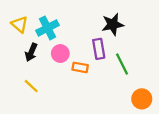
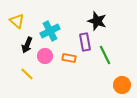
black star: (113, 24) -> (97, 21), turned 30
cyan cross: (47, 28) -> (50, 31), moved
pink circle: (60, 54) -> (45, 56), moved

